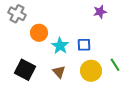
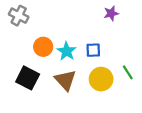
orange circle: (39, 33) -> (43, 47), moved
brown triangle: (59, 72) -> (65, 80), size x1.5

